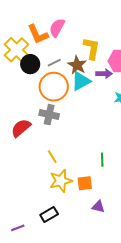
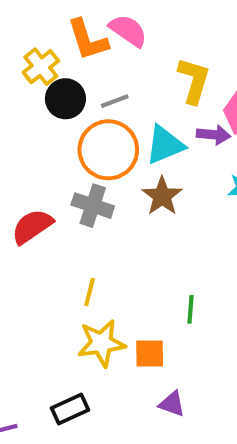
pink semicircle: (57, 28) -> (128, 31), turned 90
yellow cross: (17, 50) -> (41, 67), size x0.7
brown star: (77, 65) -> (162, 196), moved
yellow line: (52, 157) -> (90, 292), turned 40

